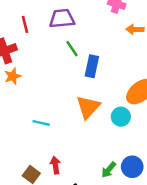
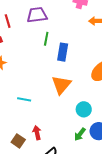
green line: (72, 49) -> (46, 39), turned 48
cyan circle: (121, 117) -> (84, 109), moved

